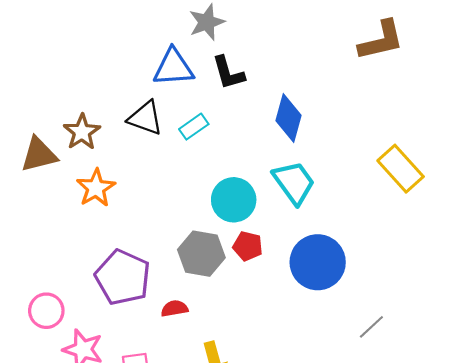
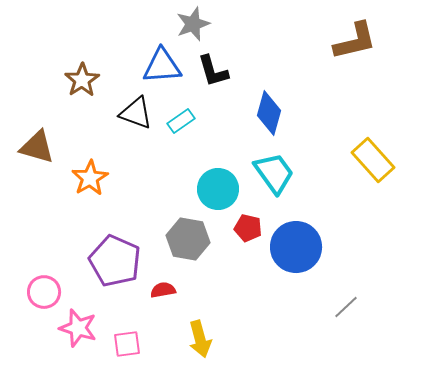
brown star: (82, 132) -> (82, 80), moved
brown triangle: (39, 155) -> (37, 147), turned 30
red pentagon: (248, 246) -> (248, 228), moved

